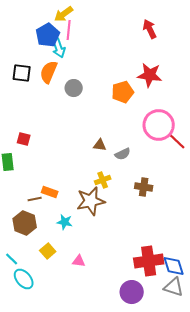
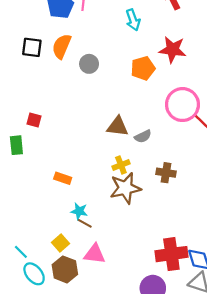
cyan arrow: (59, 48) -> (133, 20), moved
brown triangle: (100, 145) -> (118, 127), size x1.5
brown line: (35, 199) -> (85, 223), moved, turned 40
brown star: (91, 201) -> (125, 188), moved
brown hexagon: (25, 223) -> (65, 269), moved
pink triangle: (79, 261) -> (95, 254), size x1.5

